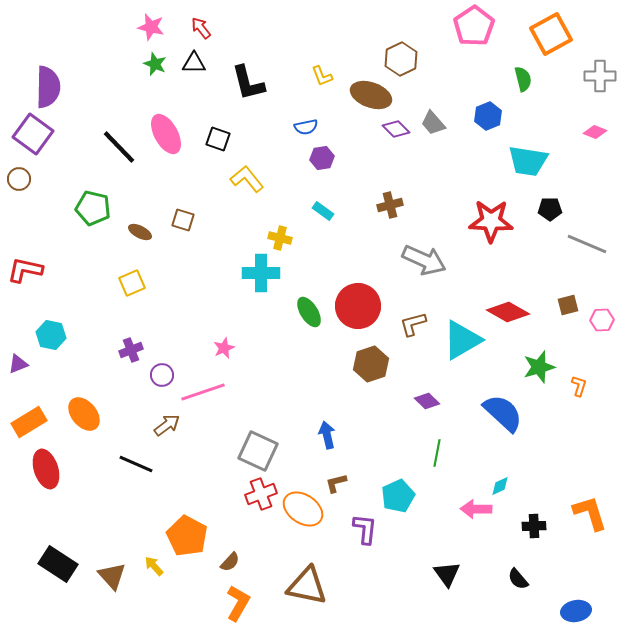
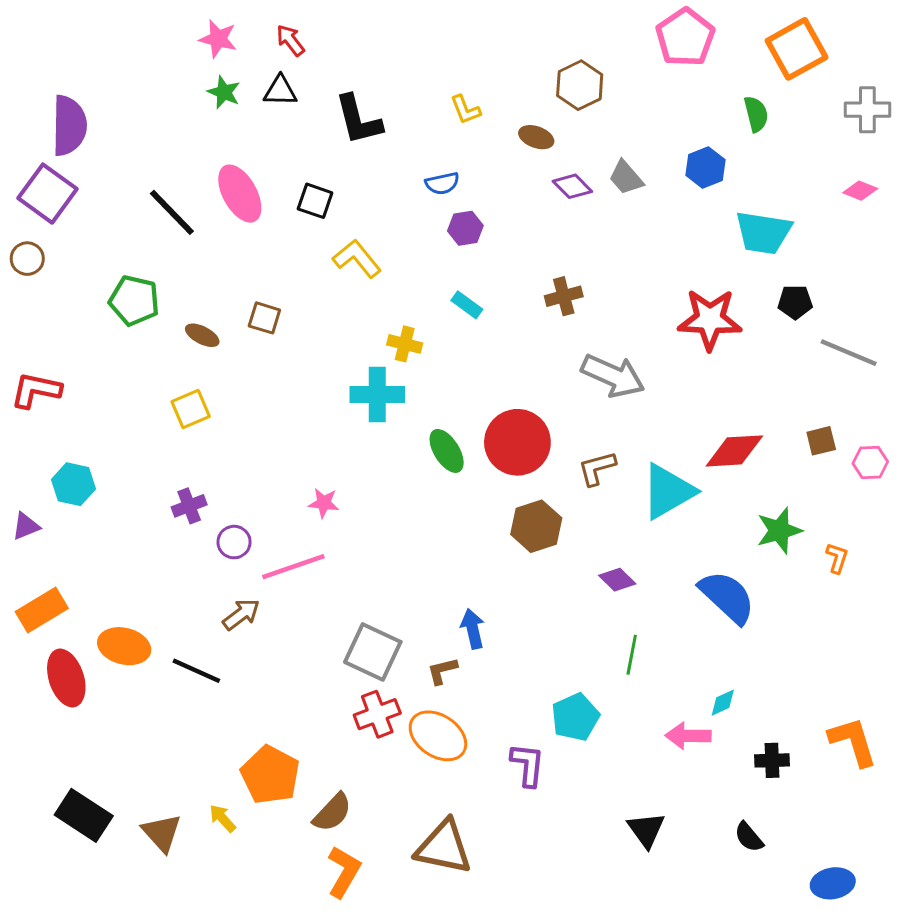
brown ellipse: (371, 95) -> (536, 137), size x0.6
red diamond: (508, 312) -> (734, 451), turned -33
pink star: (224, 348) -> (324, 503), turned 30
orange ellipse: (84, 414) -> (124, 646), moved, turned -36
brown L-shape: (336, 483) -> (442, 671), moved
brown semicircle: (230, 562) -> (332, 812), size x1.4

